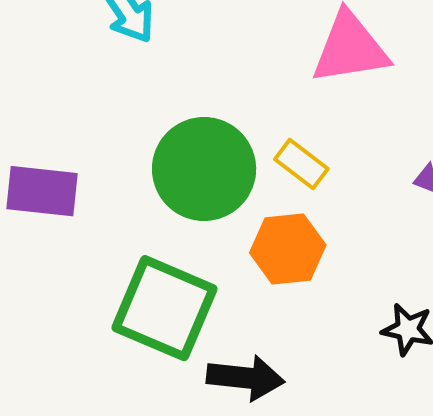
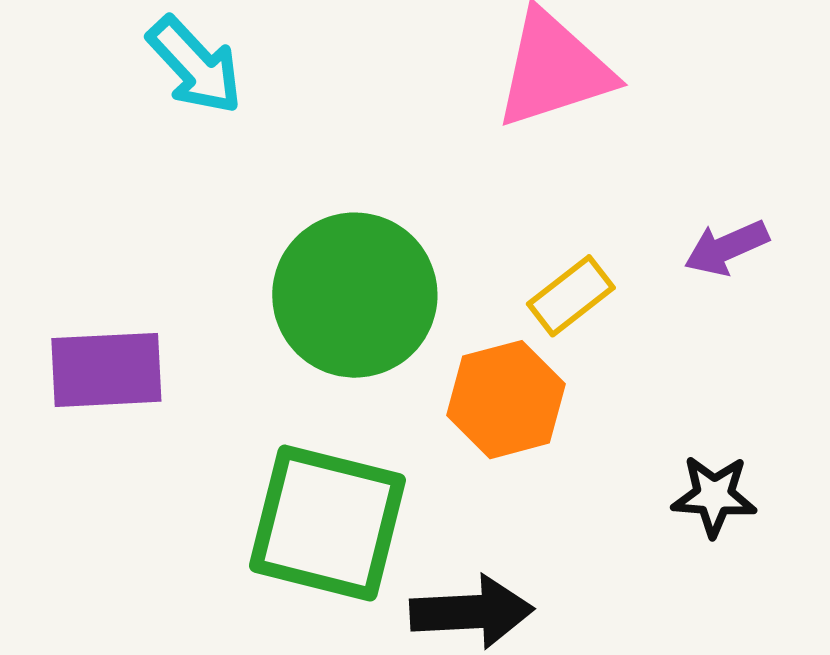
yellow rectangle: (301, 164) -> (571, 296), moved, turned -66

